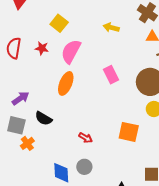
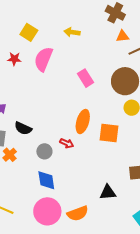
yellow arrow: (111, 28) -> (72, 32), moved
orange ellipse: (66, 83) -> (83, 122), moved
gray circle: (84, 167) -> (44, 151), moved

